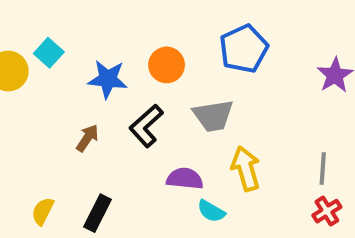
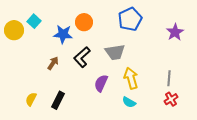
orange circle: (167, 65) -> (84, 22), moved
purple semicircle: (185, 179) -> (101, 83), turned -72
cyan semicircle: (211, 211) -> (129, 102), moved

